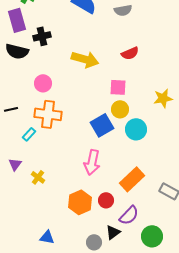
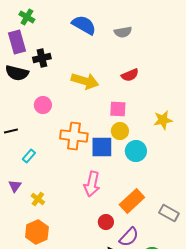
orange cross: (48, 114) -> (74, 136), moved
blue square: (102, 125) -> (102, 147), turned 30
orange hexagon: (80, 202) -> (37, 232), moved

